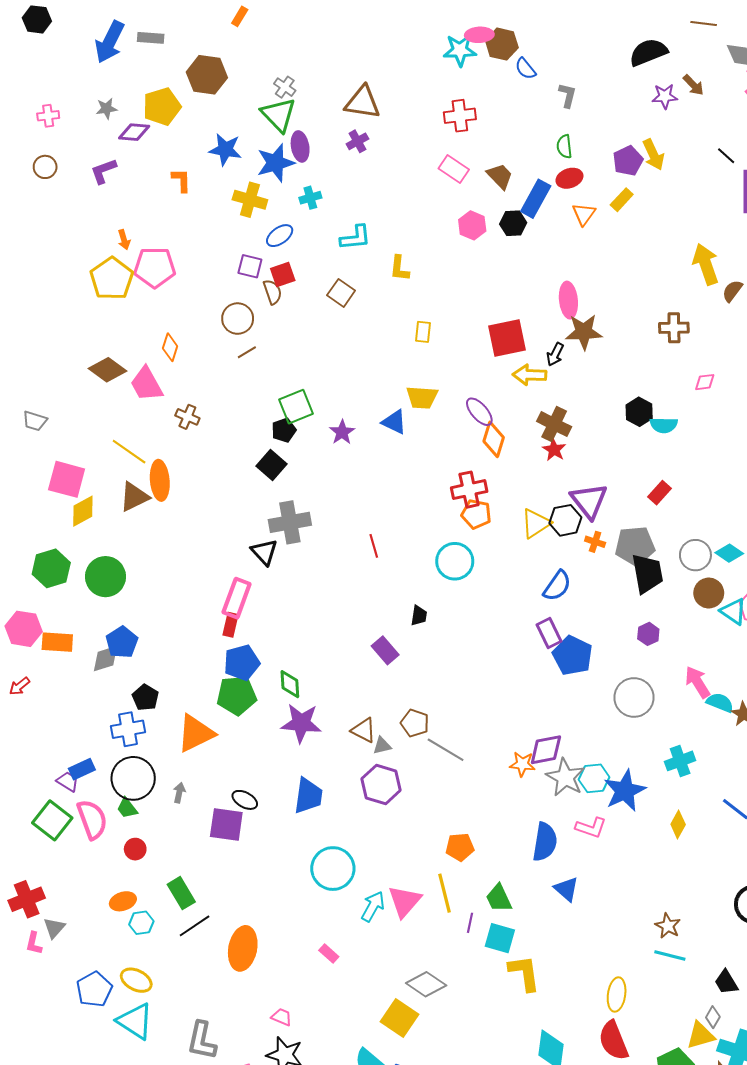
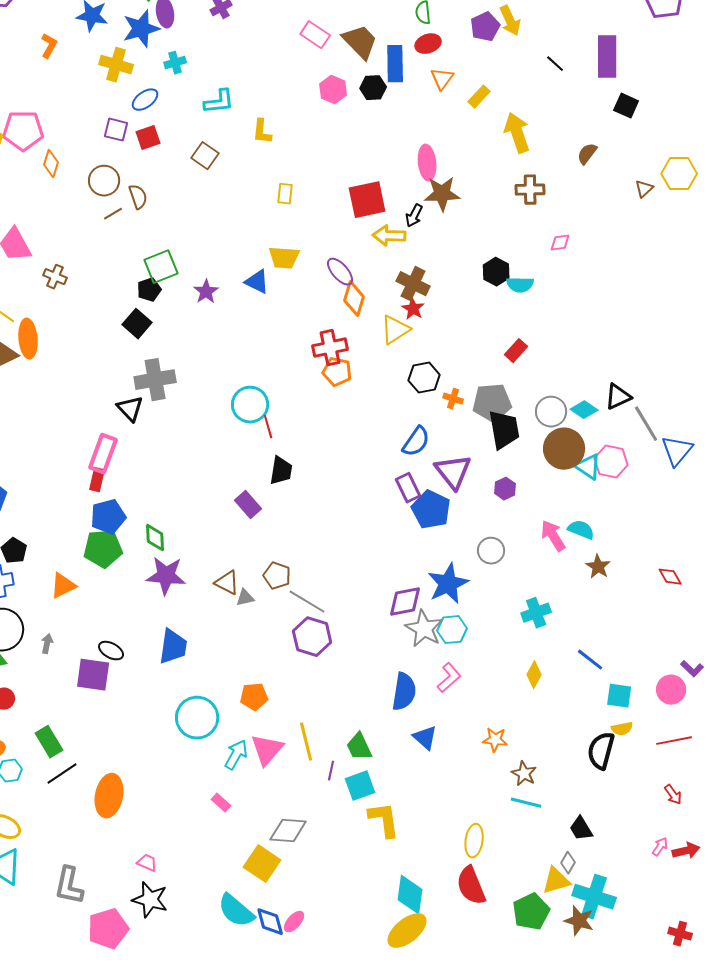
black line: (726, 156) -> (555, 64), moved
brown trapezoid: (500, 176) -> (360, 42), size x1.4
orange L-shape: (181, 180) -> (49, 46), turned 30
blue rectangle: (536, 199) -> (395, 64), turned -30
yellow rectangle: (622, 200) -> (479, 97), moved
yellow arrow: (706, 264) -> (517, 133), moved
brown semicircle: (272, 292) -> (138, 197), moved
orange diamond: (170, 347) -> (51, 164), moved
purple triangle: (589, 501) -> (453, 472), moved
yellow triangle: (536, 523) -> (395, 330), moved
red line: (374, 546) -> (268, 427), moved
cyan circle: (455, 561) -> (250, 405), moved
brown circle: (709, 593) -> (564, 449), size x1.4
black trapezoid: (419, 616) -> (281, 471), size x1.4
gray circle: (634, 697) -> (491, 551), size x0.7
cyan semicircle: (720, 703) -> (581, 530), moved
orange triangle: (196, 733) -> (63, 586), size x0.7
orange star: (522, 764) -> (495, 740), moved
purple hexagon: (381, 785) -> (312, 637), moved
blue star: (625, 791) -> (448, 584), moved
pink L-shape: (591, 828) -> (449, 678), turned -60
orange pentagon: (460, 847) -> (254, 697), moved
cyan square: (500, 938) -> (360, 786), turned -36
pink rectangle: (329, 954) -> (221, 803), moved
gray diamond: (426, 984) -> (288, 831), turned -30

